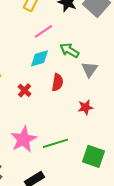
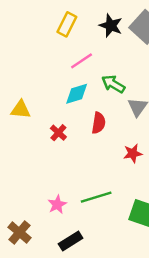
pink star: (23, 139) -> (57, 204), moved, size x0.6

